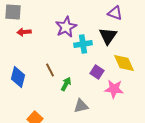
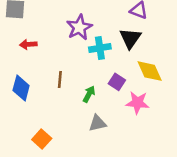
red arrow: (24, 32) -> (28, 44), moved
brown line: (50, 70) -> (60, 80), turned 32
green arrow: (66, 84) -> (89, 94), moved

